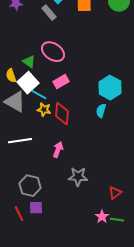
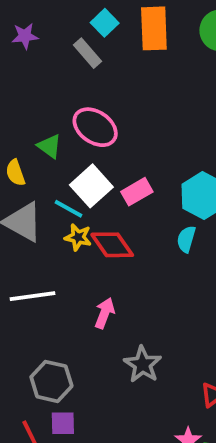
pink rectangle: (61, 82) -> (137, 192), moved
white square: (28, 83) -> (91, 186), moved
red diamond: (62, 114) -> (112, 245), turned -40
gray star: (78, 177) -> (143, 364), turned 30

